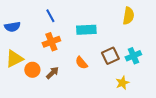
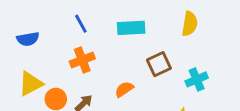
cyan rectangle: (86, 30) -> (131, 28), moved
brown square: (110, 56) -> (159, 64), moved
orange semicircle: (81, 63) -> (124, 89), turned 96

